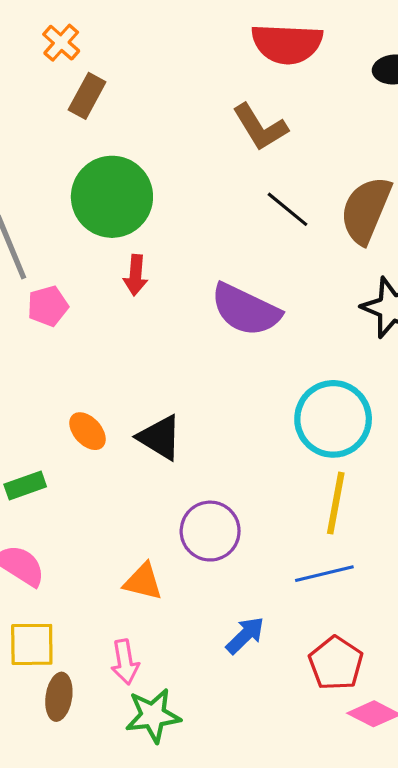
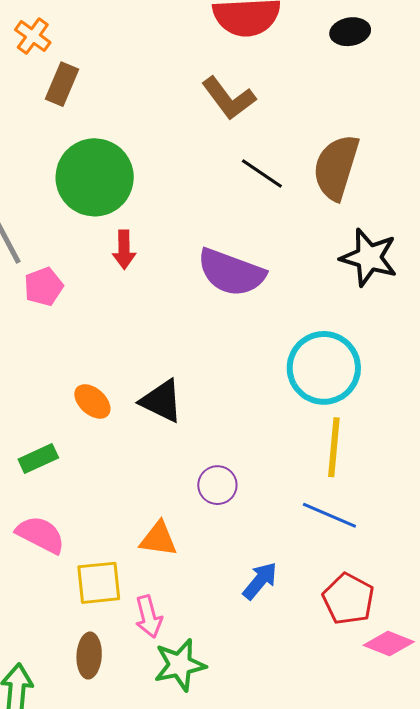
purple circle: (210, 531) -> (217, 485), size x0.7
blue line: (324, 574) -> (329, 515), turned 42
yellow square: (32, 644) -> (99, 583), moved

